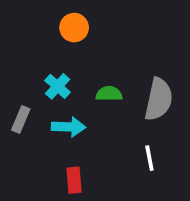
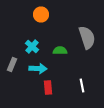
gray semicircle: (159, 99) -> (87, 38), moved, turned -30
red rectangle: (74, 180) -> (48, 88), moved

